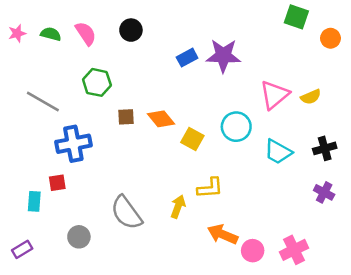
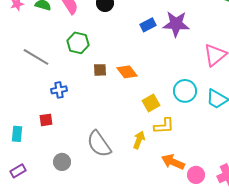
cyan circle: (236, 127) -> (185, 91), moved
yellow square: (192, 139) -> (151, 103), moved, turned 30
blue cross: (73, 144) -> (59, 90), size x0.6
cyan rectangle: (34, 201) -> (17, 134), moved

